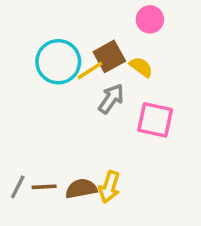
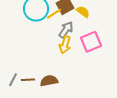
pink square: (155, 120) -> (91, 42), turned -35
yellow arrow: (109, 187) -> (65, 45), moved

